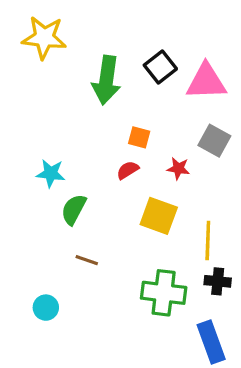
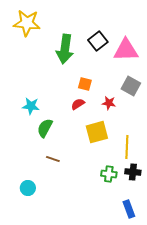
yellow square: (159, 216) -> (97, 132), turned -35
green cross: (164, 293) -> (109, 174), moved, size x0.6
blue rectangle: (211, 342) -> (129, 209), size x0.7

